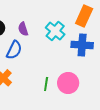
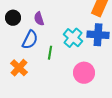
cyan cross: (55, 31) -> (73, 38), moved
green line: (46, 84) -> (50, 53), moved

